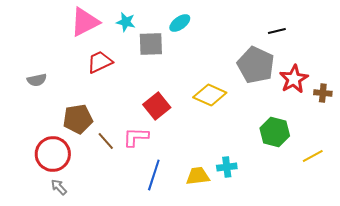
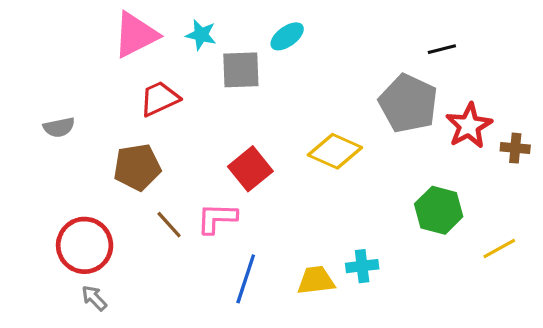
brown pentagon: (78, 119) -> (137, 167), moved

